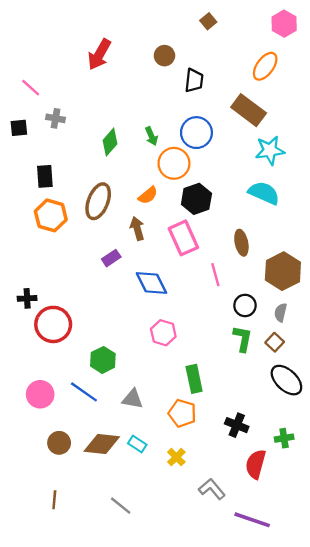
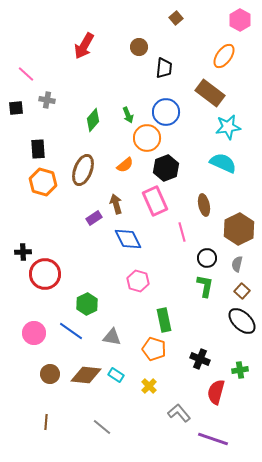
brown arrow: (137, 229) -> (116, 204), moved
brown square: (275, 342) -> (242, 291), moved

